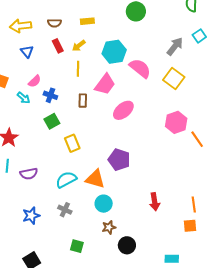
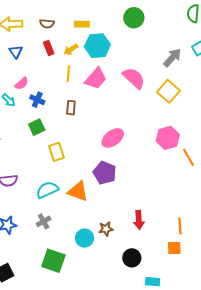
cyan hexagon: (114, 52) -> (97, 46), moved
pink trapezoid: (105, 84) -> (96, 78), moved
pink ellipse: (123, 110) -> (113, 138), moved
cyan circle: (104, 204) -> (85, 238), moved
gray cross: (65, 210) -> (44, 221), turned 32
brown star: (109, 227) -> (106, 229), moved
black circle: (127, 245) -> (132, 258), moved
green square: (77, 246) -> (53, 261), size x1.6

